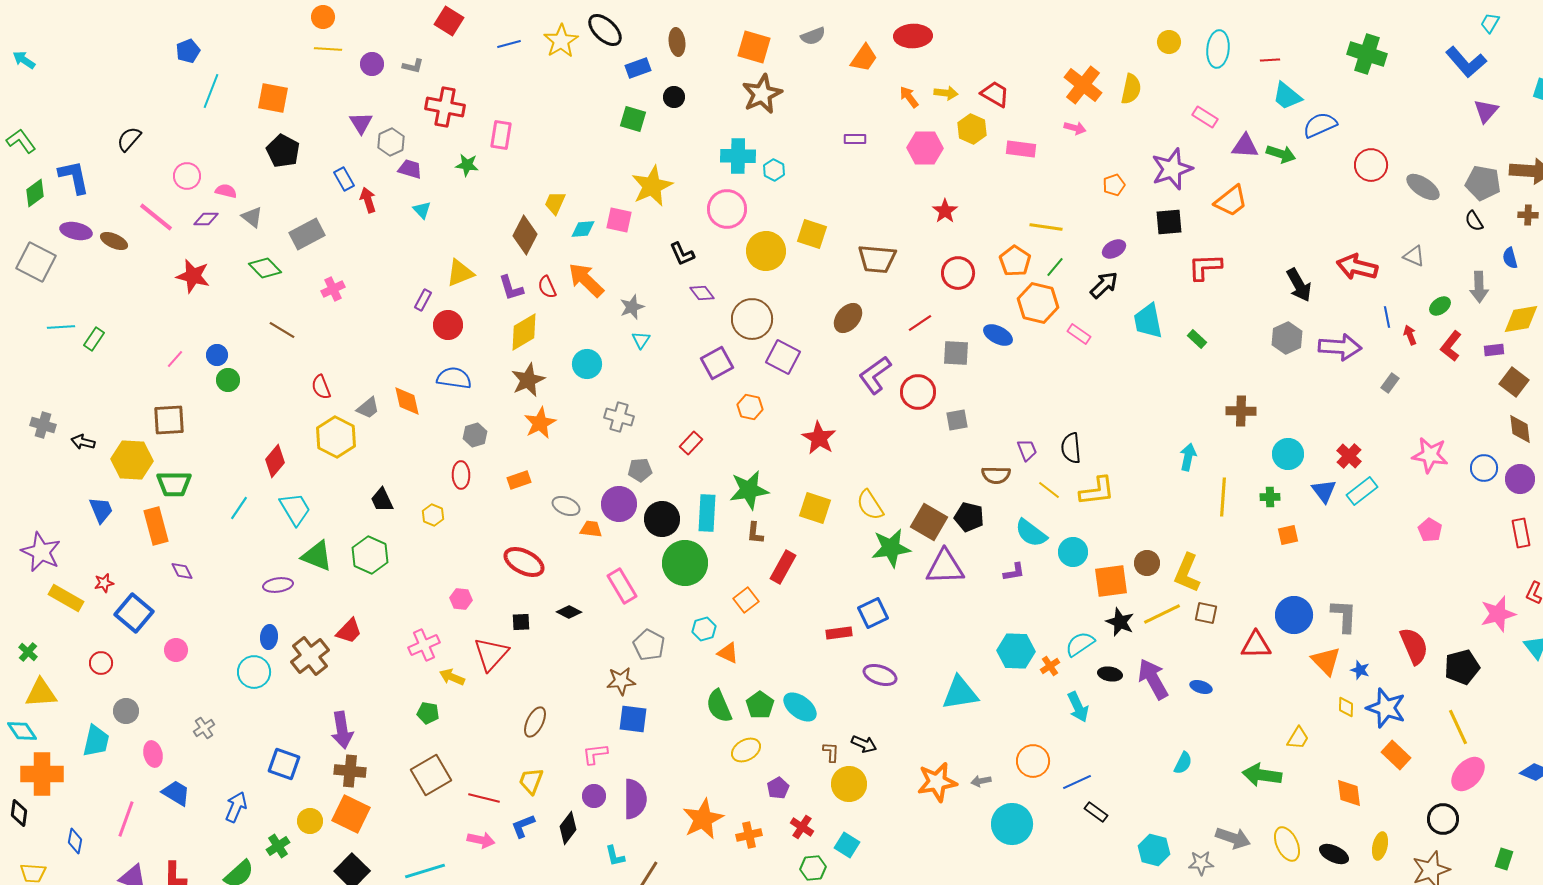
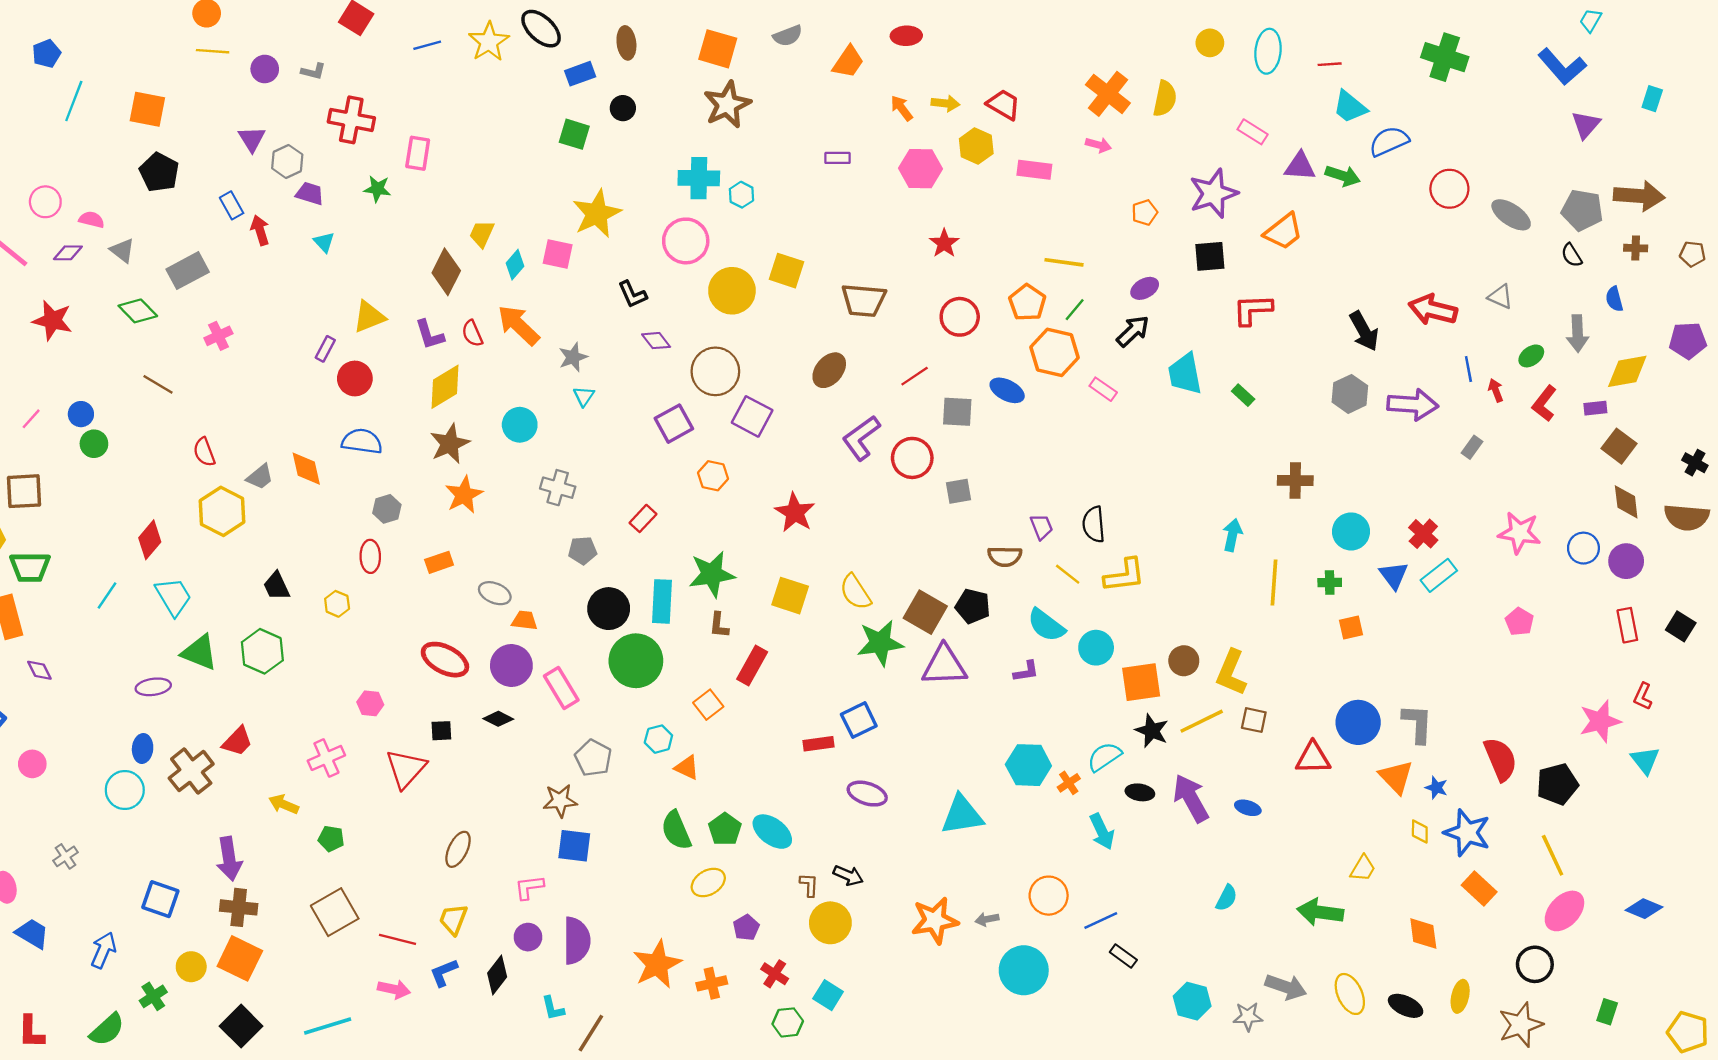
red ellipse: (913, 36) -> (906, 36), size x0.7
cyan diamond: (583, 229) -> (515, 265), turned -45
purple circle: (619, 504) -> (511, 665), moved
yellow arrow: (452, 677) -> (284, 804), moved

